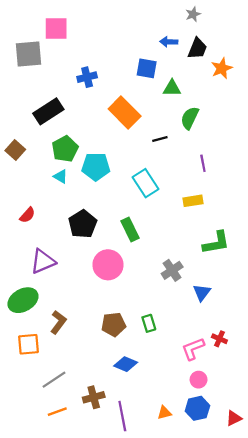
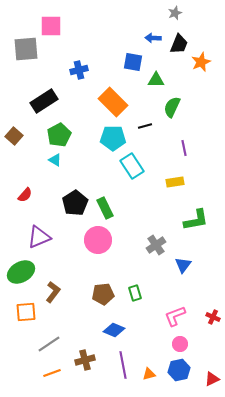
cyan pentagon: (96, 167) -> (113, 138), moved
green rectangle: (130, 229) -> (105, 208), moved
red cross: (219, 339) -> (213, 317), moved
purple line: (122, 416) -> (123, 365), moved

